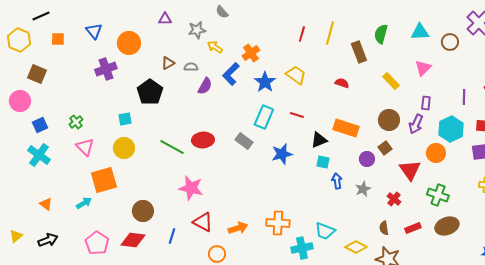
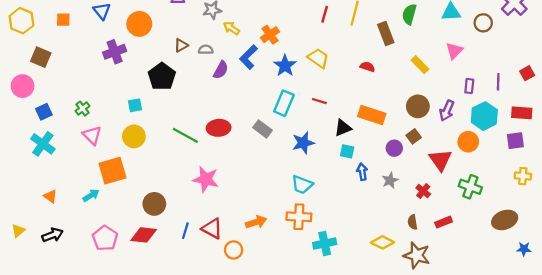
purple rectangle: (426, 103) -> (469, 86), moved
red triangle: (203, 222) -> (212, 229), moved
brown ellipse: (447, 226) -> (505, 220), moved
cyan trapezoid: (325, 231) -> (302, 185), moved

